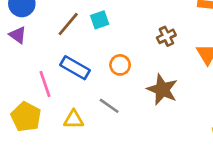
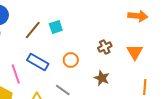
brown cross: (166, 36) -> (105, 47), moved
brown star: (162, 89) -> (102, 78), size x0.7

